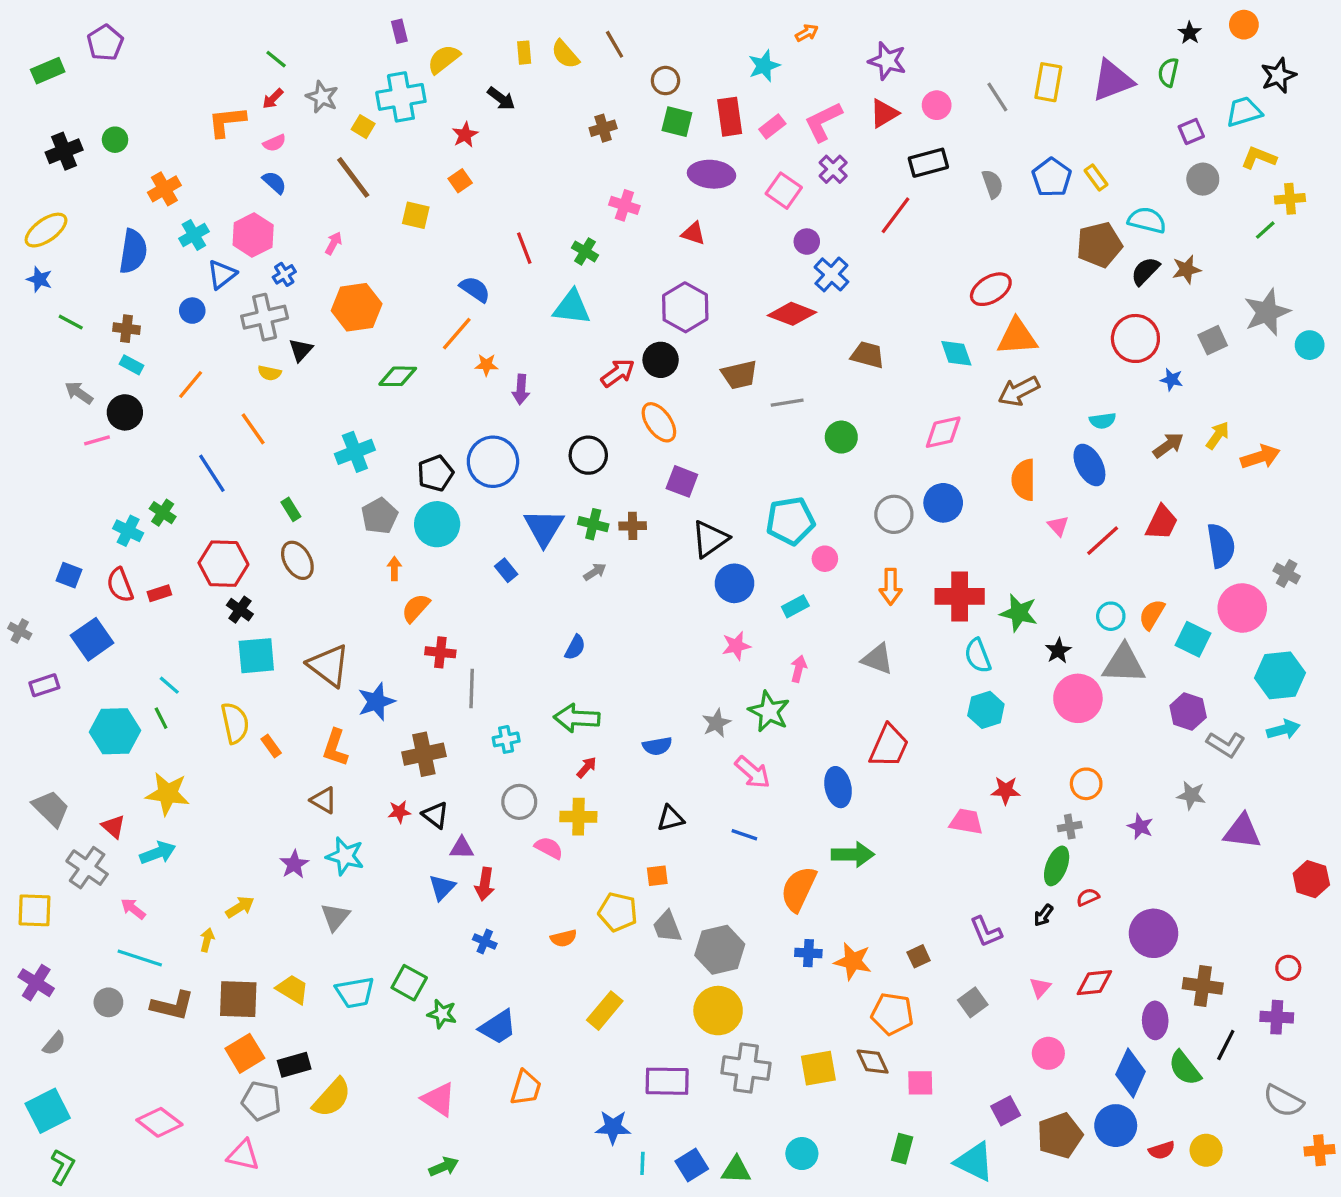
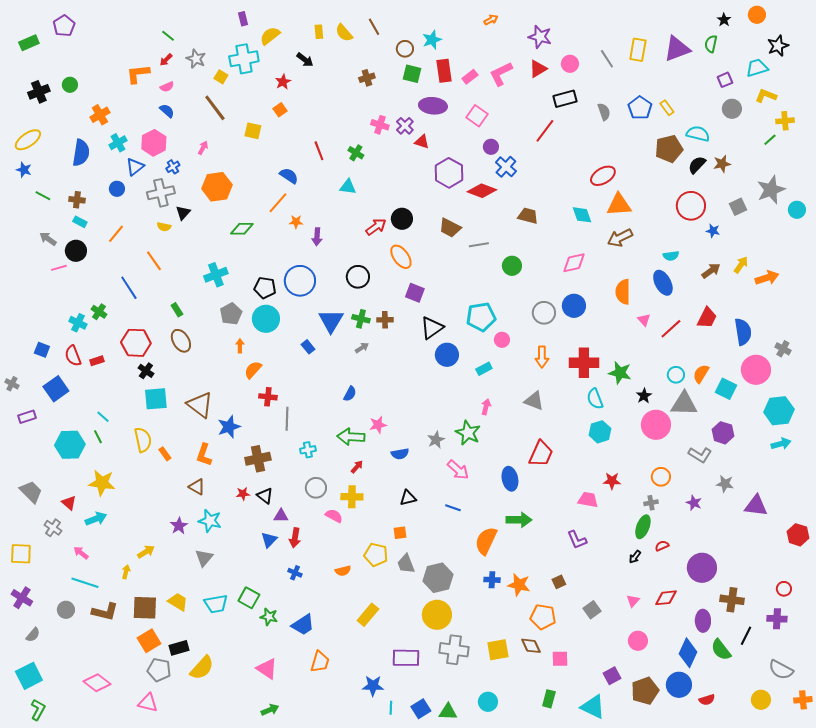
cyan star: (764, 66) -> (432, 40), moved
purple cross: (833, 169) -> (405, 126), moved
cyan triangle: (572, 307) -> (348, 187), size x0.7
purple hexagon: (685, 307) -> (449, 173), moved
brown trapezoid: (739, 375) -> (450, 228), turned 40
black pentagon: (435, 473) -> (265, 288), turned 30
pink star: (736, 646) -> (378, 425), moved
gray L-shape: (1226, 744) -> (700, 455), moved
gray cross: (87, 868) -> (53, 528), size x0.7
purple L-shape: (986, 932) -> (577, 540), moved
yellow circle: (1206, 1150) -> (761, 700), moved

